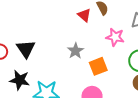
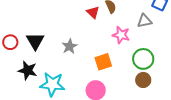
gray star: (75, 51) -> (70, 46), moved

